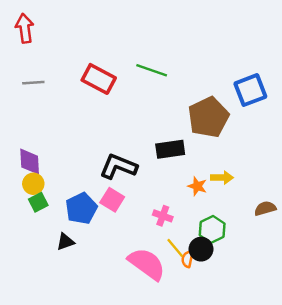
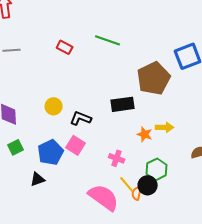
red rectangle: (99, 79) -> (65, 47), size x0.6
black L-shape: (118, 166) -> (81, 118), size x0.7
yellow circle: (33, 184) -> (54, 106), moved

